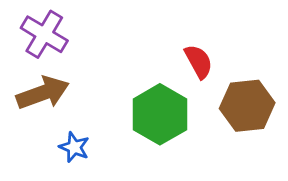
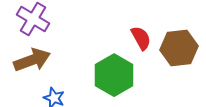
brown hexagon: (247, 106) -> (179, 48), moved

